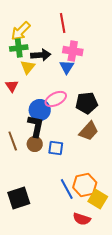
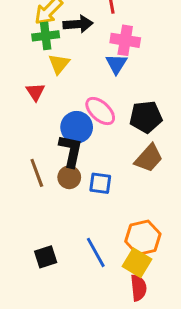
black arrow: (41, 55) -> (78, 24), moved
pink ellipse: (56, 99) -> (100, 111), turned 70
blue line: (67, 189) -> (96, 252), moved
black square: (19, 198) -> (46, 257), size x0.7
yellow square: (98, 199) -> (137, 263), moved
red semicircle: (82, 219) -> (138, 288), turned -114

